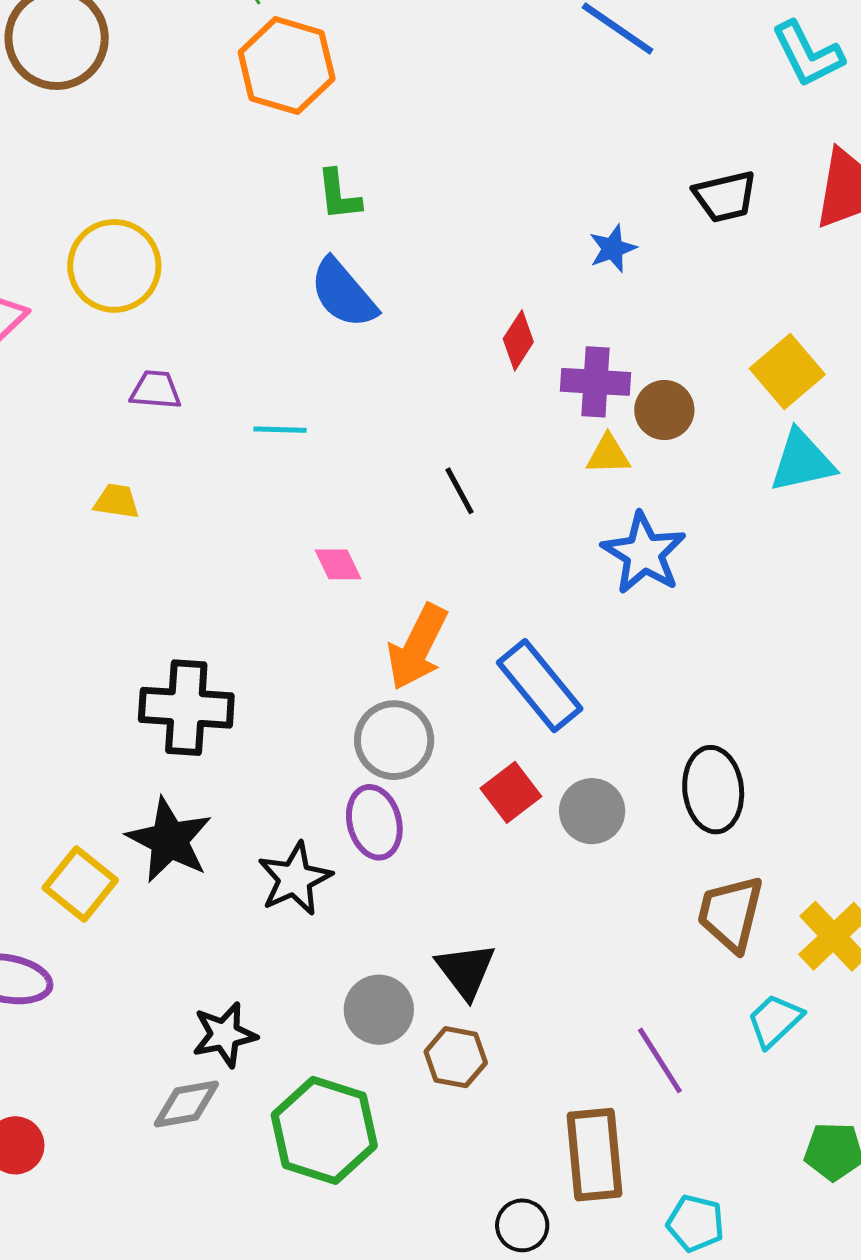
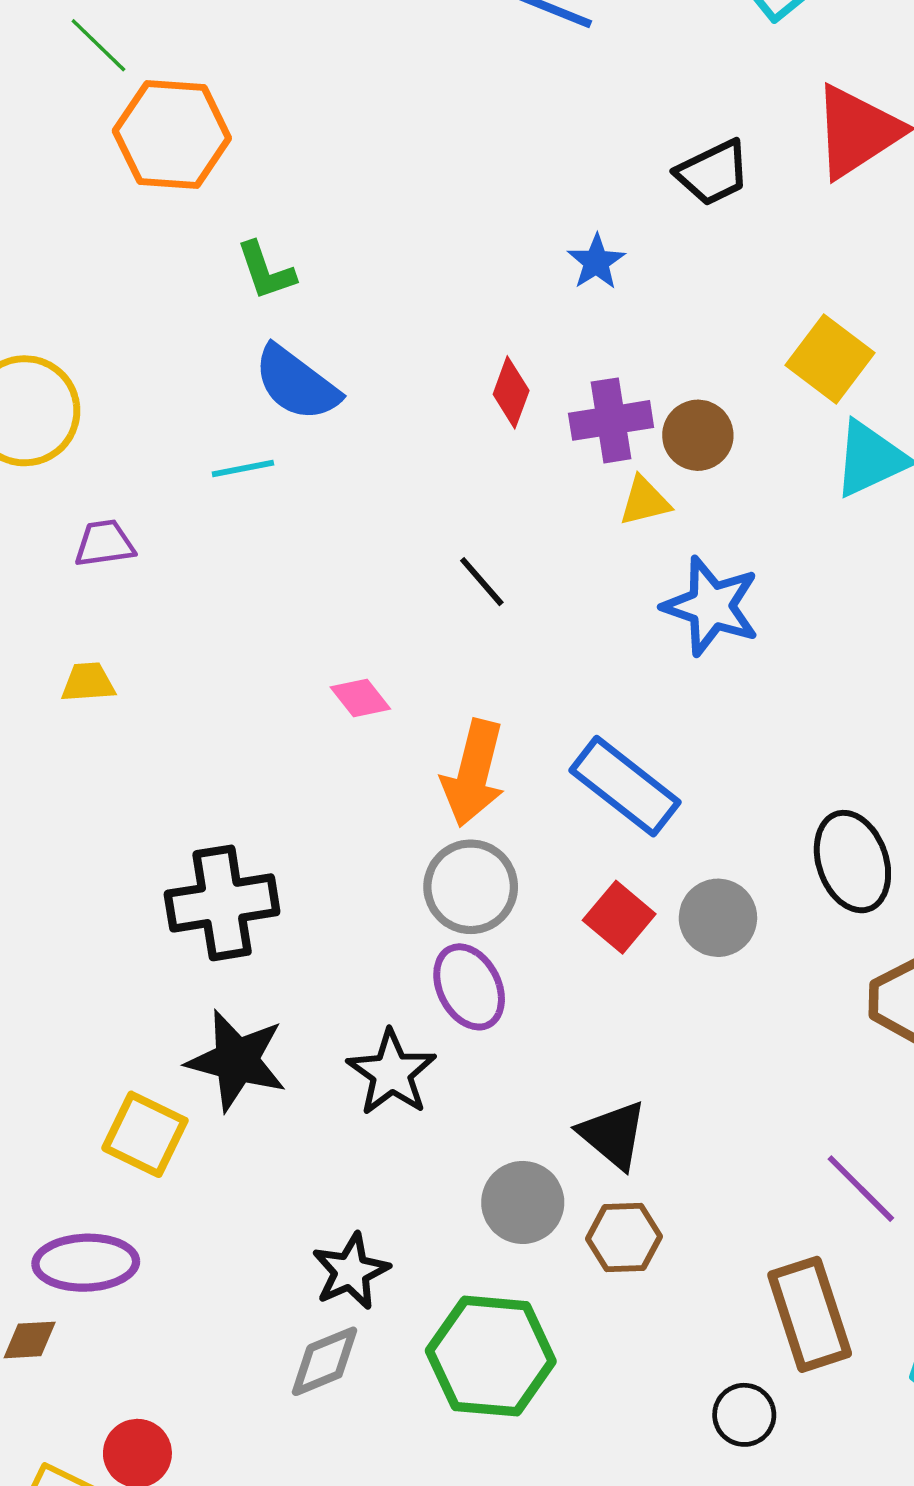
cyan line: (280, 430) -> (243, 469), moved

